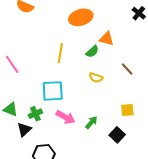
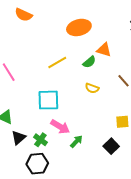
yellow line: (60, 53) -> (57, 62), turned 48
green cross: (35, 114) -> (40, 140), moved, turned -32
green arrow: (91, 122) -> (76, 142), moved

